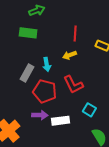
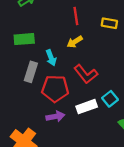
green rectangle: (28, 33) -> (24, 39), moved
cyan square: (89, 110) -> (110, 99), turned 32
white rectangle: (60, 121) -> (87, 107), moved

